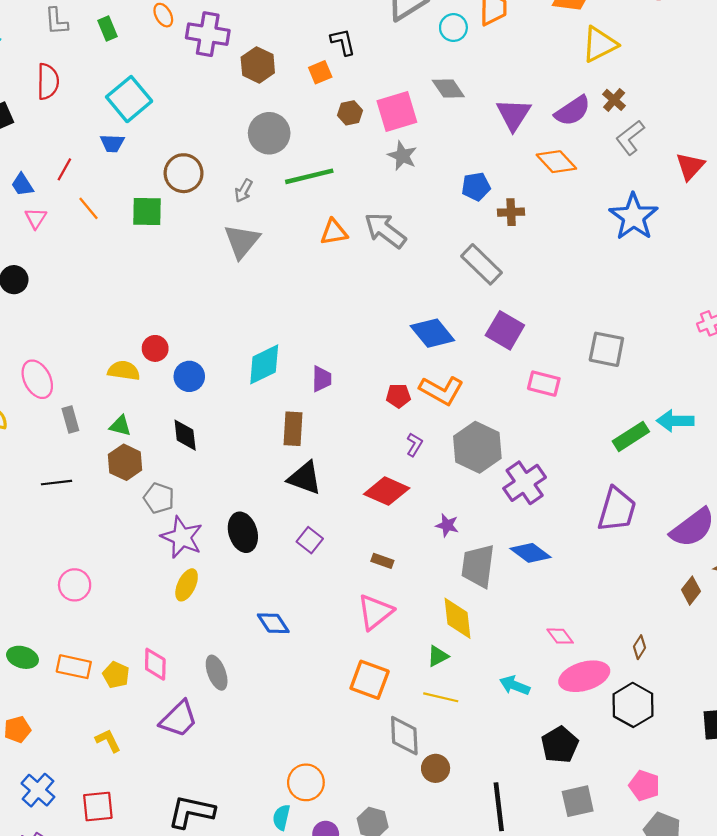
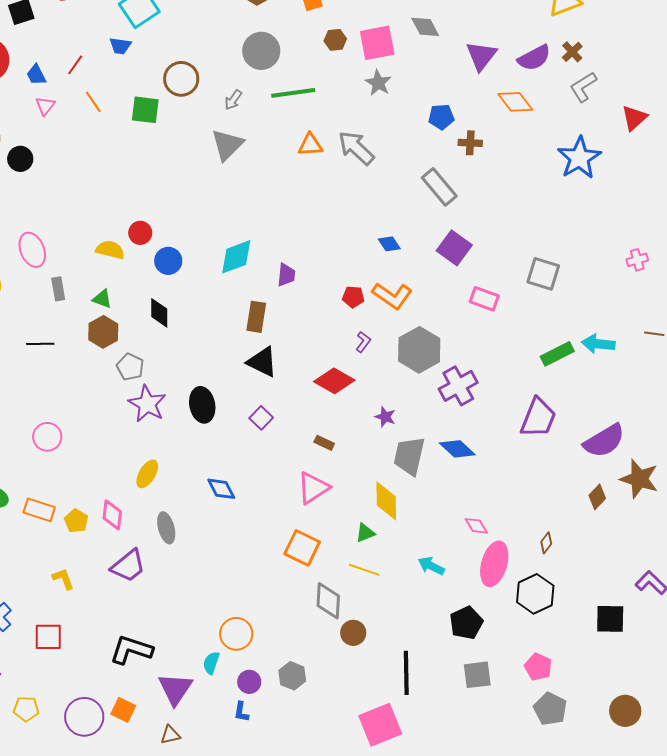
blue diamond: (432, 333) -> (389, 244), size x0.6
yellow ellipse: (187, 585) -> (147, 474), moved
pink ellipse: (584, 676) -> (494, 564), turned -63

